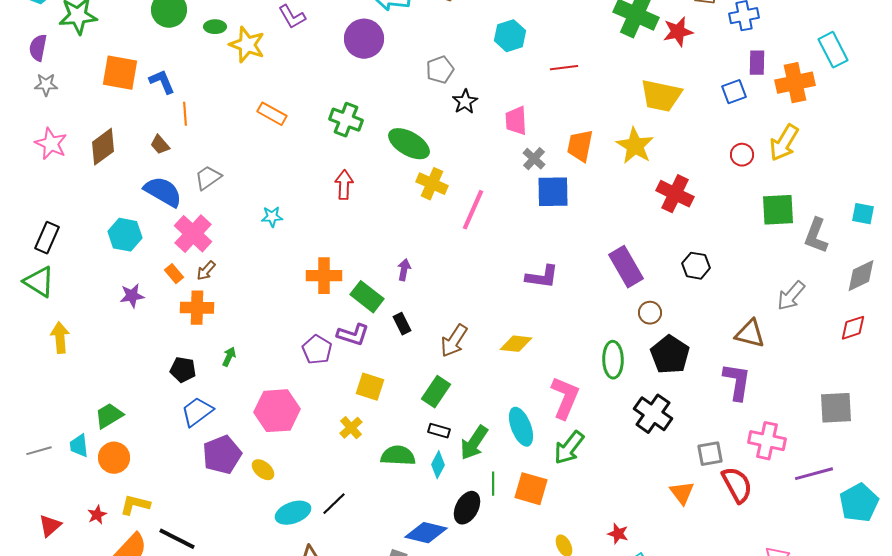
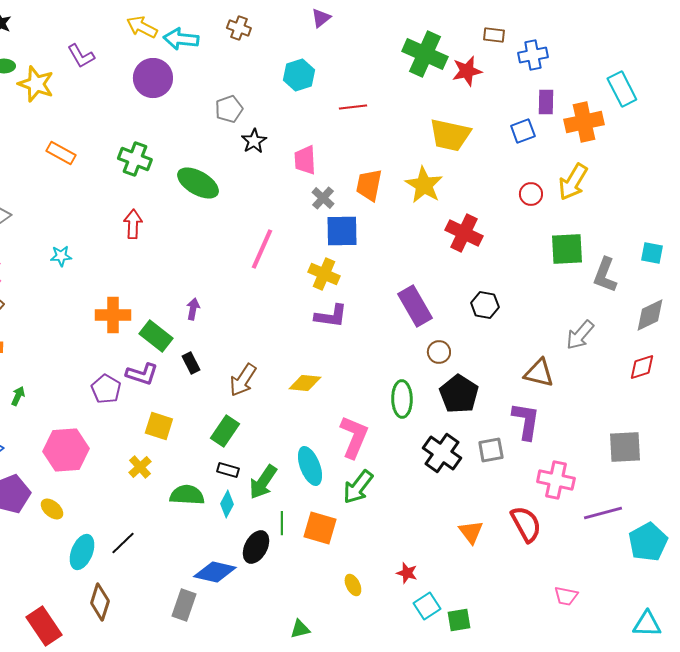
yellow cross: (432, 184) -> (324, 274), moved
gray square: (710, 454) -> (491, 450), moved
cyan ellipse: (293, 513) -> (82, 552), turned -48

